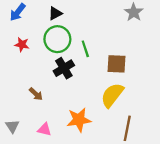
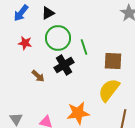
black triangle: (55, 13) -> (48, 13), moved
brown arrow: (36, 94) -> (38, 76), moved

